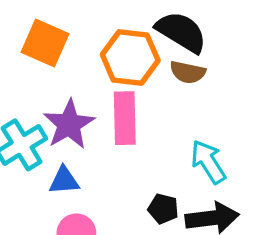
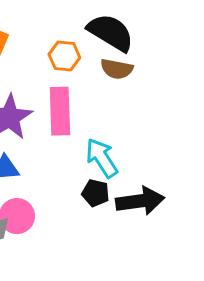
orange hexagon: (130, 58) -> (64, 56), size x0.6
cyan arrow: (208, 162) -> (102, 158), moved

